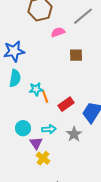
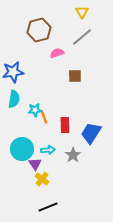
red rectangle: (66, 104) -> (65, 125), turned -56
cyan circle: (23, 128) -> (22, 149), size x1.5

